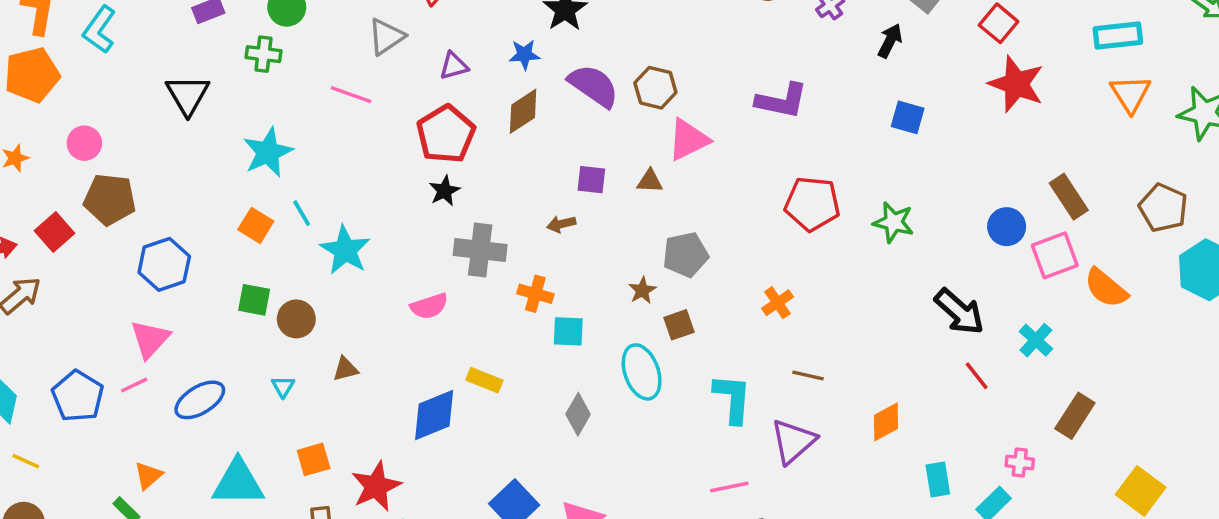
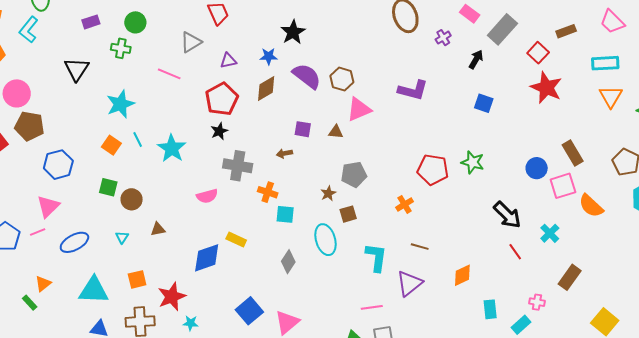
pink circle: (84, 143) -> (17, 93), size x1.4
red pentagon: (812, 204) -> (433, 170), moved
cyan star: (345, 250) -> (172, 148), moved

